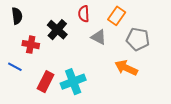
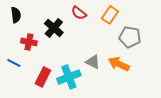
red semicircle: (84, 14) -> (79, 13), turned -49
gray triangle: (99, 37) -> (93, 62), moved

